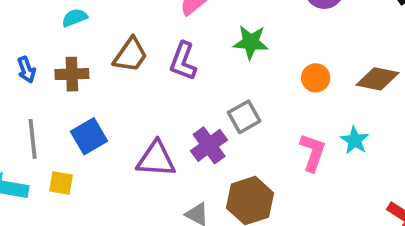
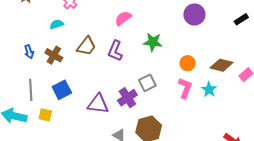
brown cross: (72, 74) -> (54, 55), turned 30
cyan star: (355, 140) -> (209, 89), moved
pink L-shape: (313, 152) -> (185, 88), moved

